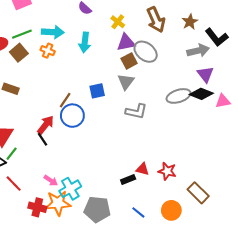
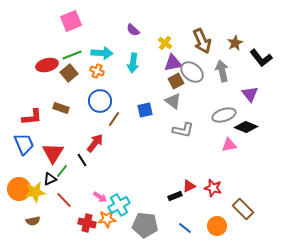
gray arrow: (198, 51) -> (222, 71), moved, turned -90
gray triangle: (126, 82) -> (173, 101), turned -30
black diamond: (201, 94) -> (246, 127), moved
pink triangle: (223, 101) -> (229, 145), moved
blue circle: (72, 116) -> (100, 101), moved
black line: (42, 139) -> (82, 160), moved
red triangle: (142, 169) -> (189, 186), turned -40
orange star: (58, 203) -> (107, 219), size x0.7

